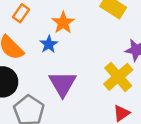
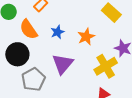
orange star: (63, 23) -> (86, 37), moved

